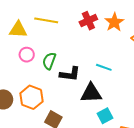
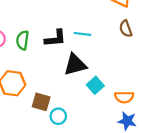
black L-shape: (70, 74) -> (55, 38), moved

